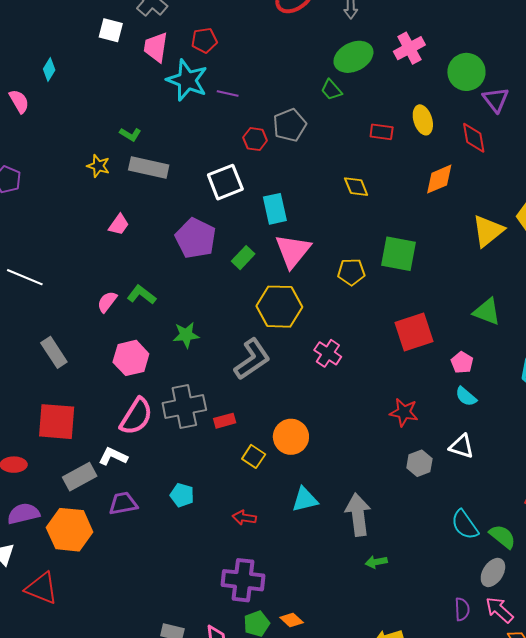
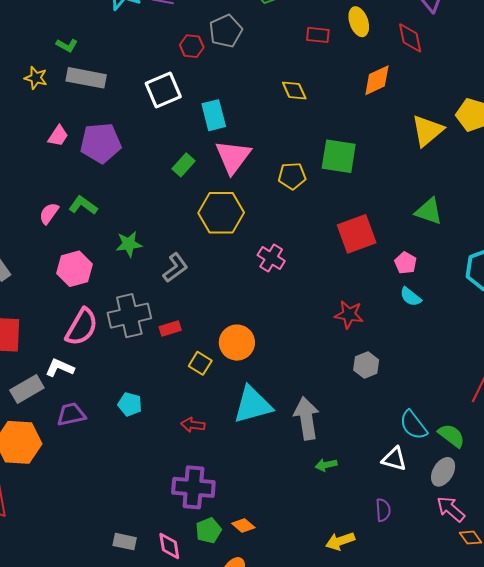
purple pentagon: (196, 238) -> (101, 143), moved, turned -30
gray L-shape: (252, 359) -> (175, 268), moved, size x0.7
white triangle: (461, 446) -> (394, 459), moved
cyan triangle: (305, 500) -> (253, 405), size x1.5
purple semicircle: (462, 609) -> (383, 510), moved

